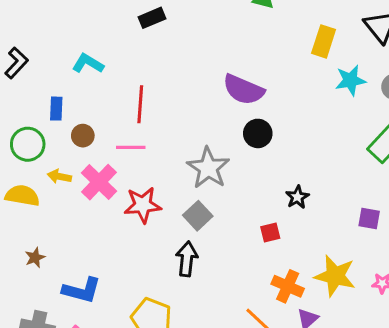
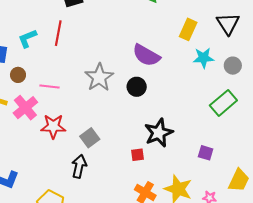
cyan L-shape: (88, 63) -> (27, 38), moved, turned -60
purple semicircle: (243, 90) -> (146, 55), moved
red line: (140, 104) -> (58, 33), moved
gray star: (208, 168) -> (99, 77), moved
black star: (297, 197) -> (159, 133), size x1.8

